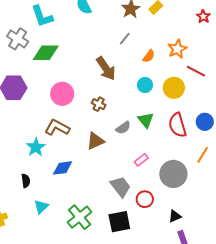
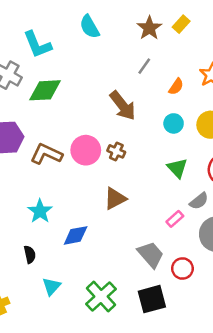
pink circle: (62, 94) -> (86, 150), moved
brown L-shape: (57, 128) -> (46, 154), moved
gray semicircle: (123, 128) -> (199, 201), moved

